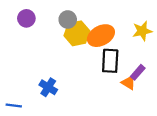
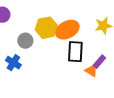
gray circle: (68, 20) -> (25, 41), moved
blue cross: (48, 87) -> (13, 63), moved

